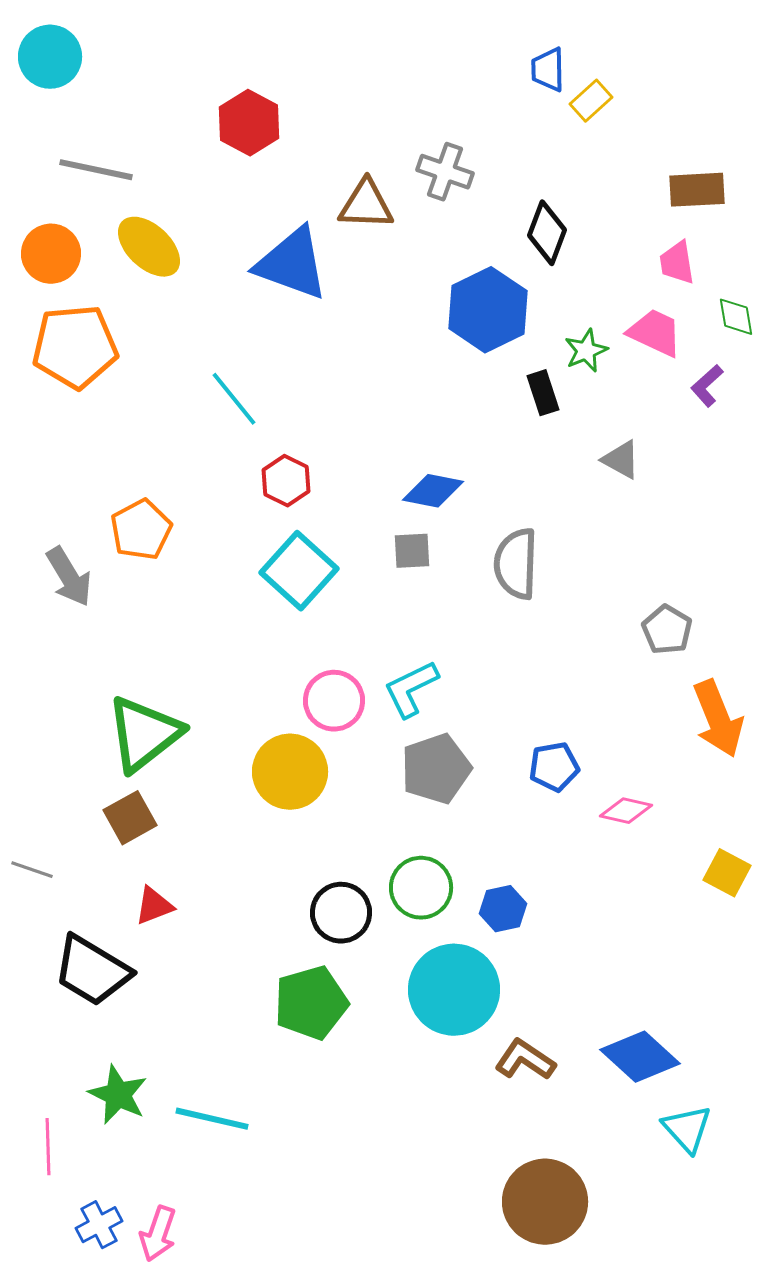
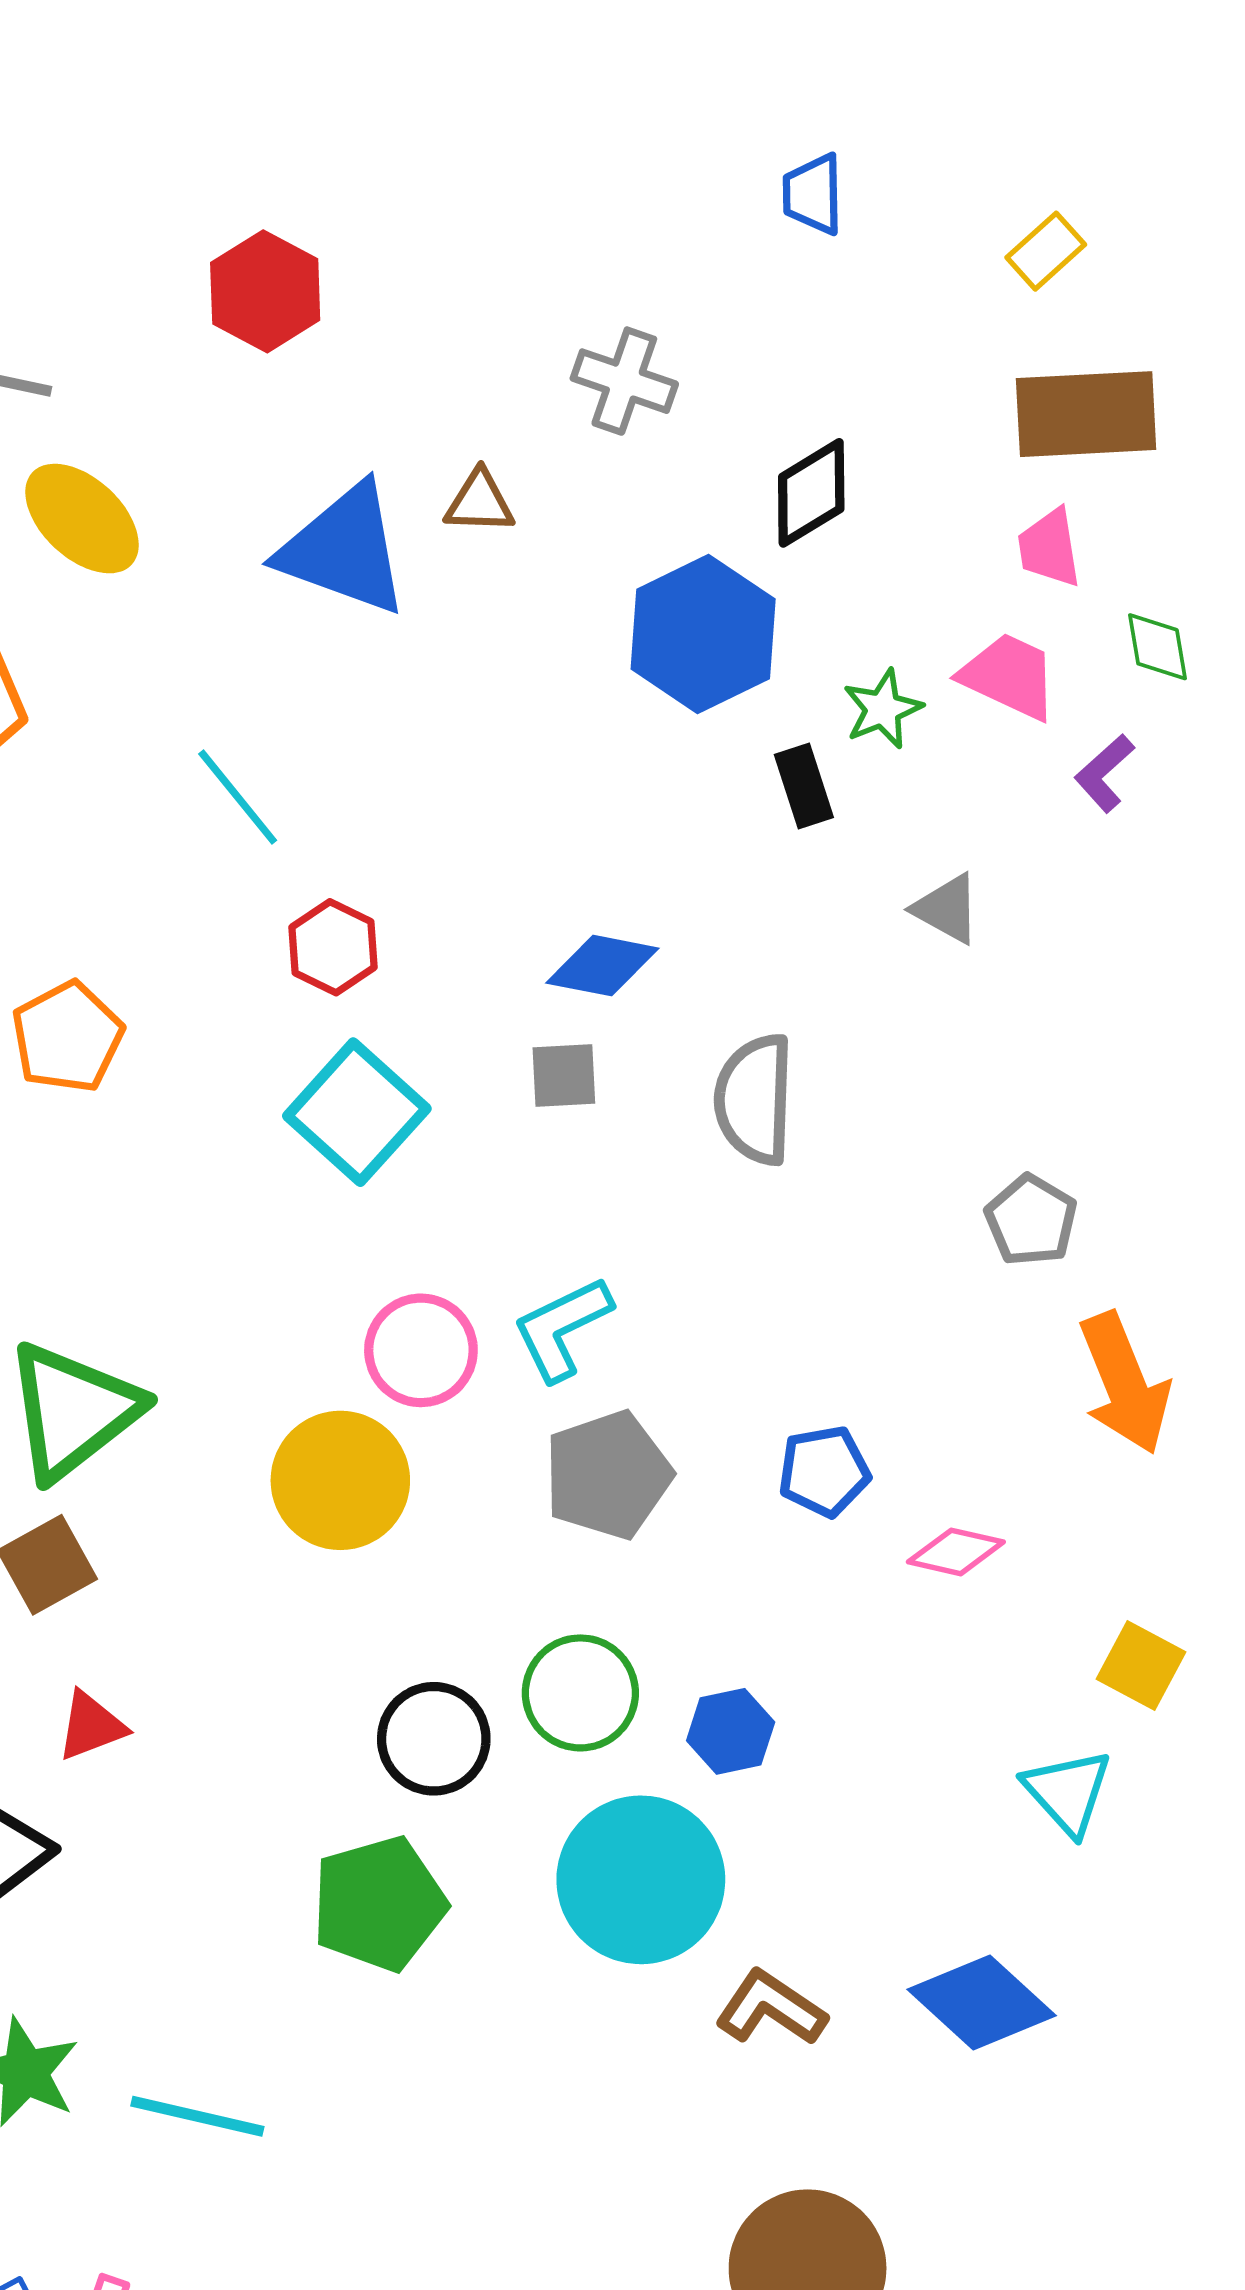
yellow rectangle: (591, 101) -> (1046, 251), moved
brown rectangle: (697, 190) -> (1086, 414), size x1.4
brown triangle: (366, 205) -> (480, 502), moved, size x0.7
black diamond: (547, 233) -> (811, 493), turned 38
cyan triangle: (687, 1129) -> (1068, 1792), moved

